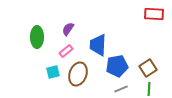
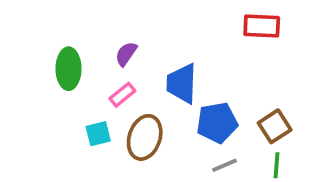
red rectangle: (154, 14) -> (262, 26), moved

